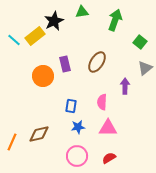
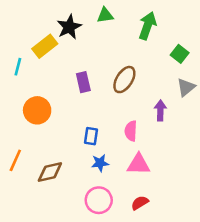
cyan line: (14, 40) -> (18, 67), moved, turned 64
orange circle: (43, 76) -> (37, 110), moved
orange line: (12, 142) -> (15, 160), moved

